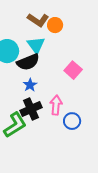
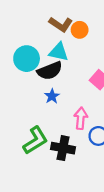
cyan triangle: (36, 45) -> (59, 52), turned -42
black cross: (31, 109) -> (63, 148), moved, turned 35

